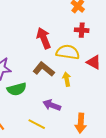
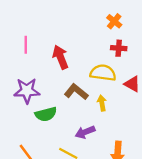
red arrow: (44, 38) -> (60, 57), moved
purple arrow: (52, 105) -> (85, 132), turned -42

